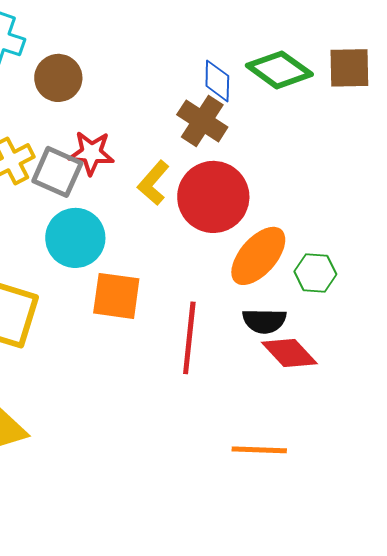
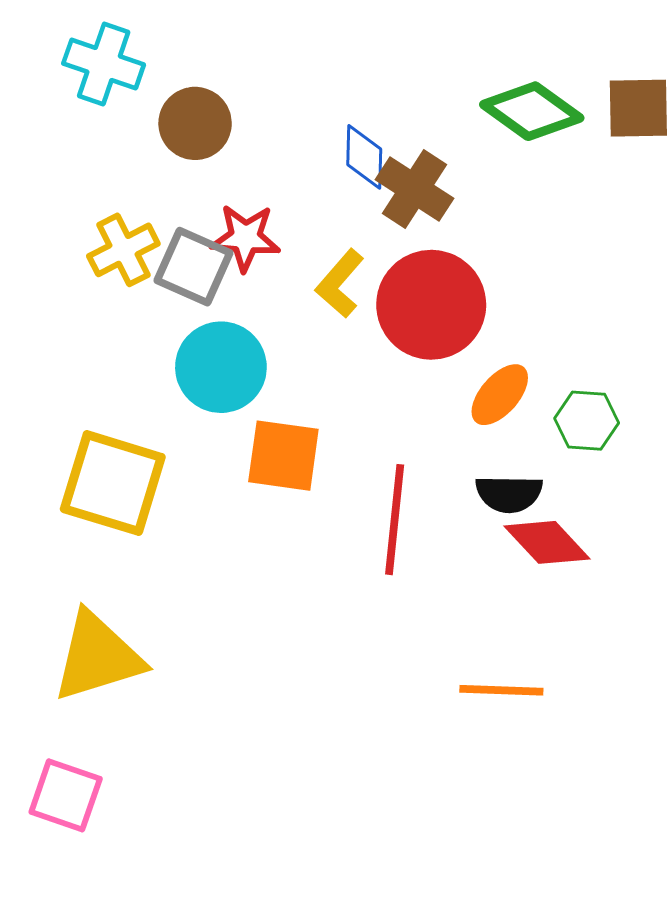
blue diamond: (217, 81) -> (364, 157), moved
orange ellipse: (258, 256) -> (500, 395), size x0.7

